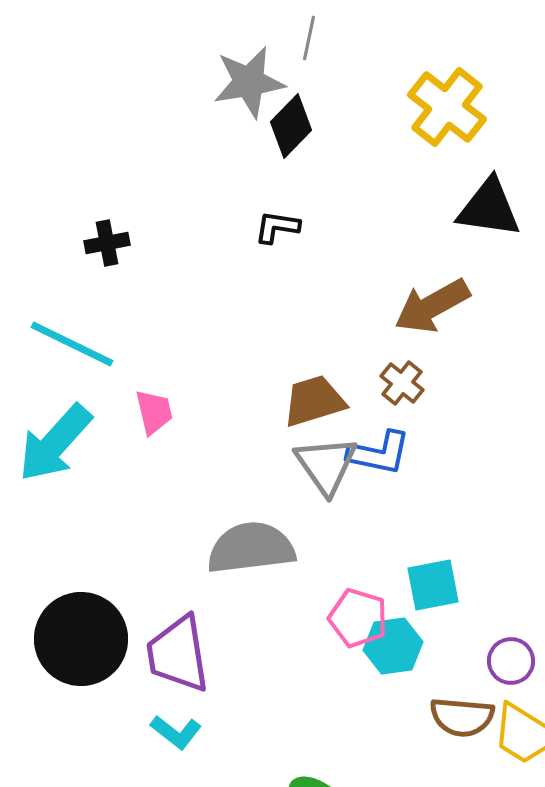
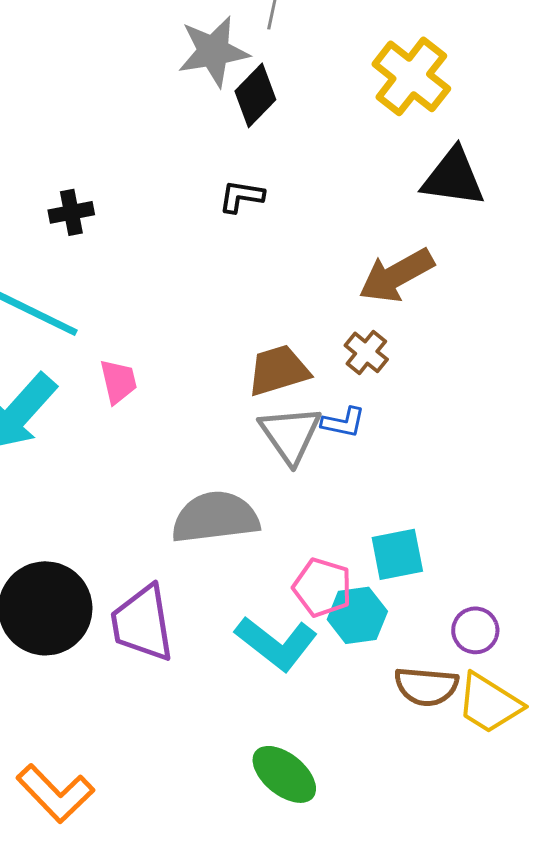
blue L-shape: (379, 453) -> (343, 422), size x0.7
cyan L-shape: (176, 732) -> (276, 643), moved, size x1.6

